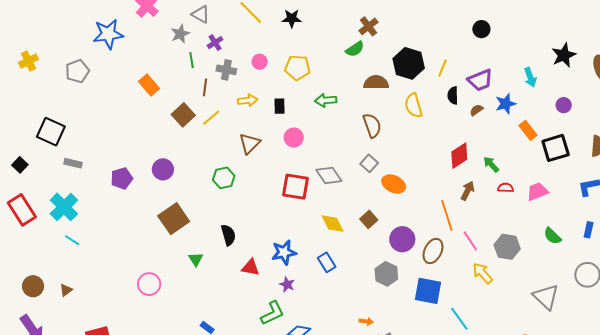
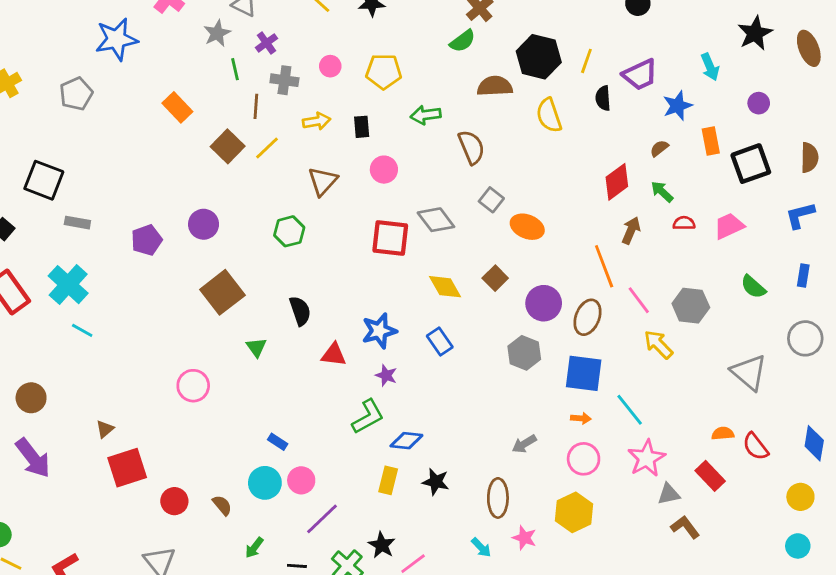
brown semicircle: (476, 110) -> (659, 148), moved
brown semicircle: (372, 125) -> (471, 147), moved
orange rectangle: (528, 130) -> (711, 141), turned 30
brown triangle: (66, 290) -> (105, 429), moved
orange arrow: (366, 321) -> (581, 418), moved

